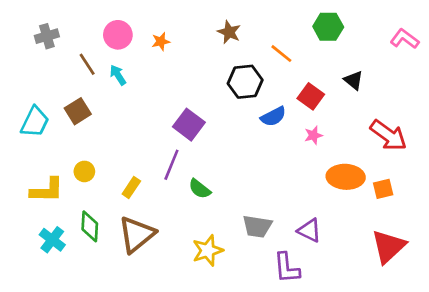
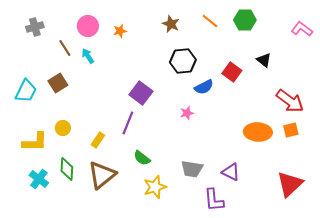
orange line: (281, 54) -> (210, 21), moved
pink star: (313, 135) -> (187, 113), moved
green semicircle: (200, 189) -> (142, 158), moved
orange square: (383, 189) -> (291, 130), moved

